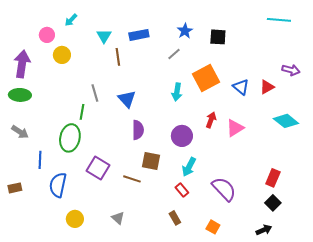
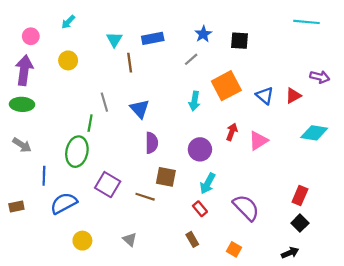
cyan arrow: (71, 20) -> (68, 22), moved
pink circle: (47, 35) -> (31, 36), moved
cyan diamond: (286, 121) -> (314, 133), turned -30
blue semicircle: (58, 185) -> (64, 203), turned 50

